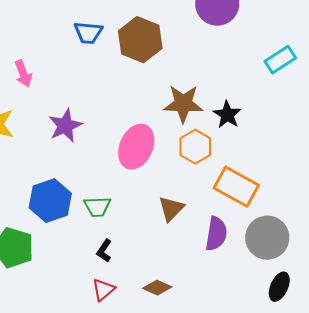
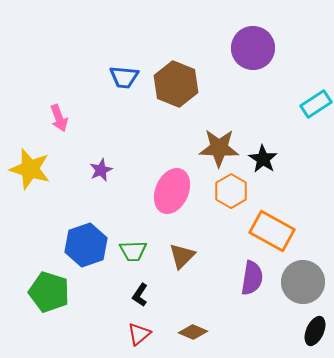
purple star: (65, 126) -> (101, 170), size x0.7
brown triangle: (171, 209) -> (182, 256), moved

